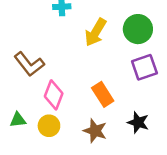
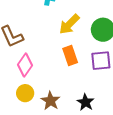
orange rectangle: (103, 94) -> (70, 56), moved
yellow circle: (49, 126) -> (25, 93), moved

